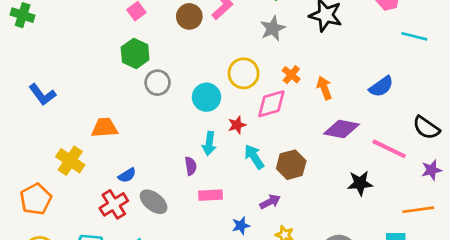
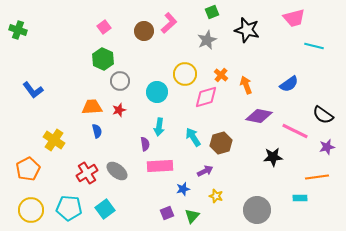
red star: (237, 125) -> (119, 110), moved
orange trapezoid: (105, 128) -> (92, 107), moved
blue semicircle: (127, 175) -> (97, 131), moved, turned -72
pink rectangle: (210, 195) -> (160, 166), size x1.4

